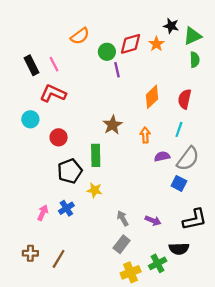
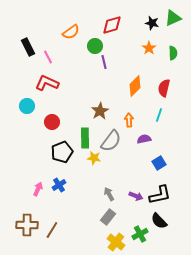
green triangle: (192, 36) -> (173, 18), moved
red diamond: (131, 44) -> (112, 25), moved
orange star: (156, 44) -> (149, 48), moved
black rectangle: (32, 65) -> (28, 47), moved
gray semicircle: (188, 159) -> (111, 141), moved
blue square: (179, 183) -> (159, 163), turned 32
yellow star: (95, 190) -> (94, 158), moved
black L-shape: (195, 219) -> (160, 195), moved
black semicircle: (179, 249) -> (159, 221), turned 48
brown cross: (30, 253) -> (27, 225), size x1.5
yellow cross: (131, 272) -> (116, 242), turned -30

